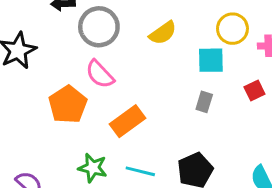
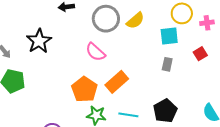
gray circle: (99, 27) -> (106, 19), moved
orange pentagon: (68, 104) -> (84, 89), moved

